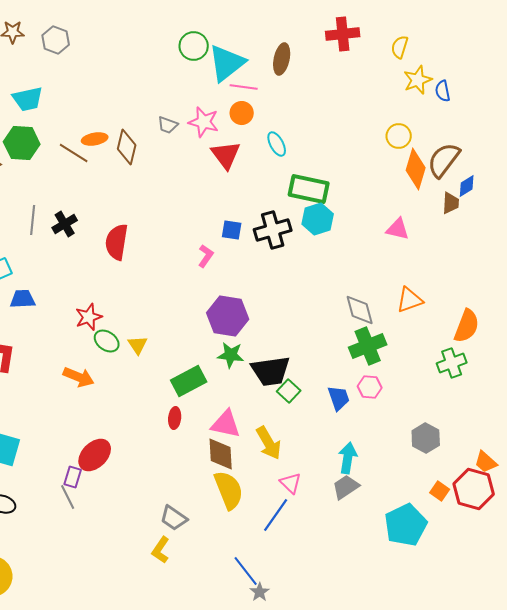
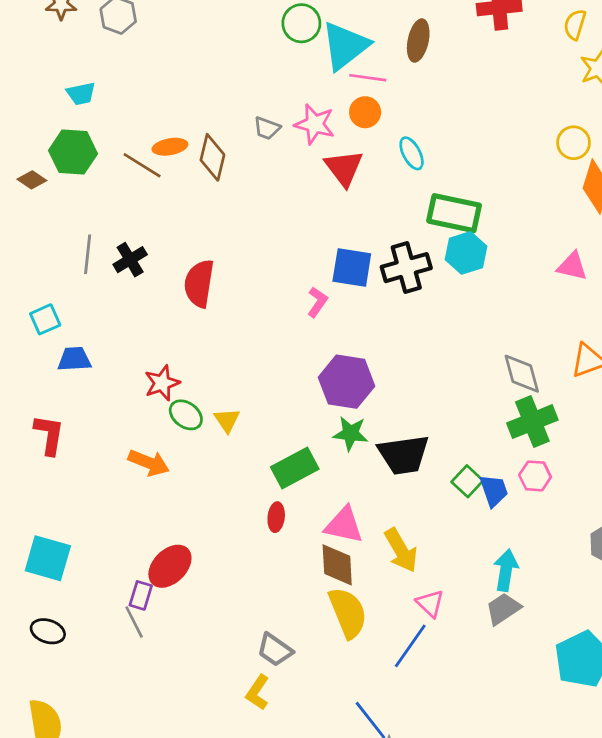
cyan trapezoid: (28, 99) -> (81, 94), size x0.7
blue square: (232, 230) -> (352, 268), size x1.5
green square: (289, 391) -> (467, 481), moved

